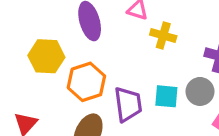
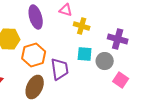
cyan square: (166, 96) -> (85, 54), moved

